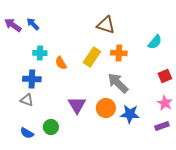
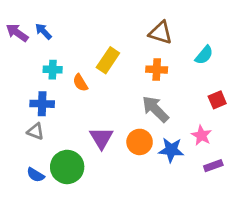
brown triangle: (106, 25) -> (161, 33), moved
yellow rectangle: (92, 57) -> (108, 60), moved
pink star: (165, 103) -> (201, 135), moved
green circle: (51, 127) -> (67, 167), size x1.6

